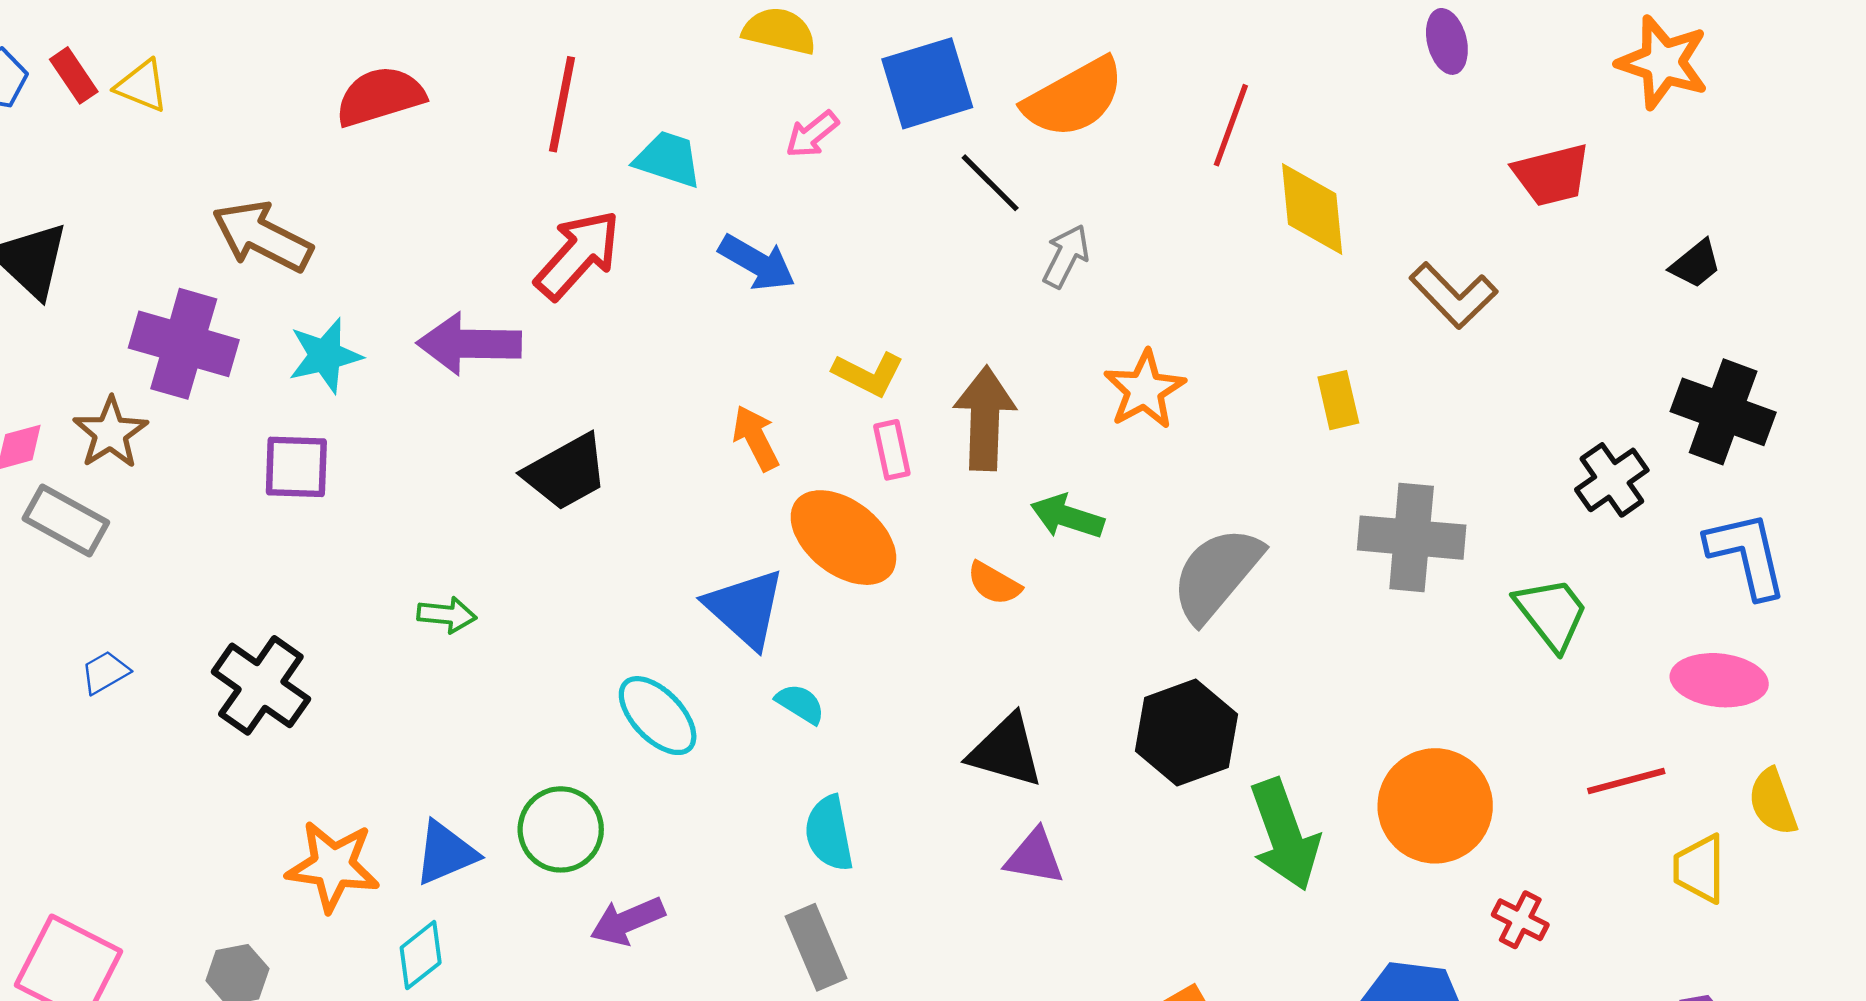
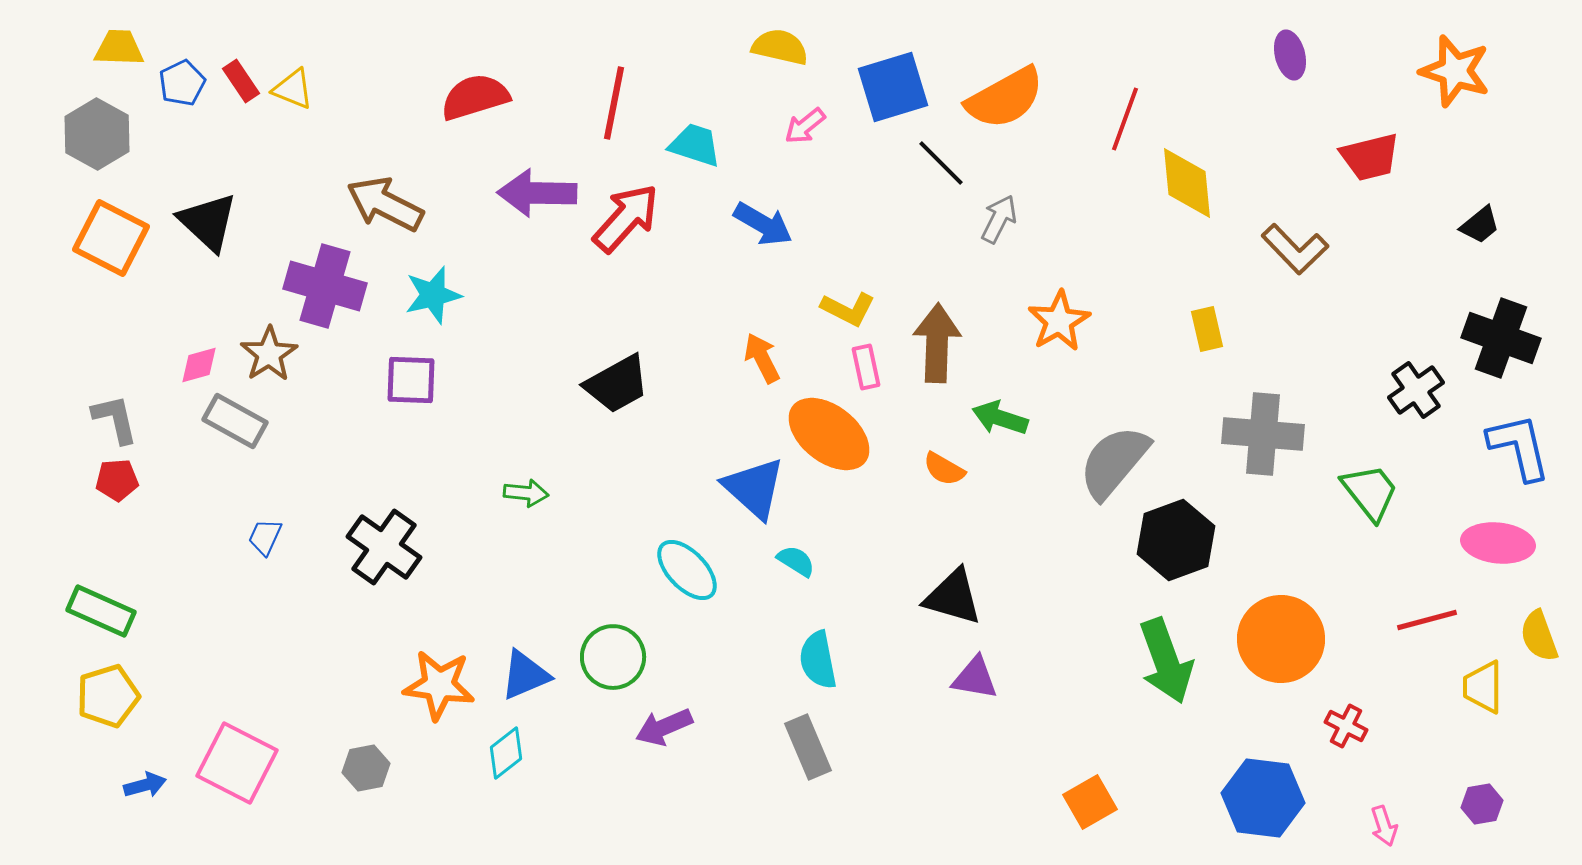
purple arrow: (469, 344) -> (537, 193), moved
blue trapezoid: (105, 672) -> (265, 537), turned -36
black hexagon: (1186, 733) -> (1176, 540), moved

